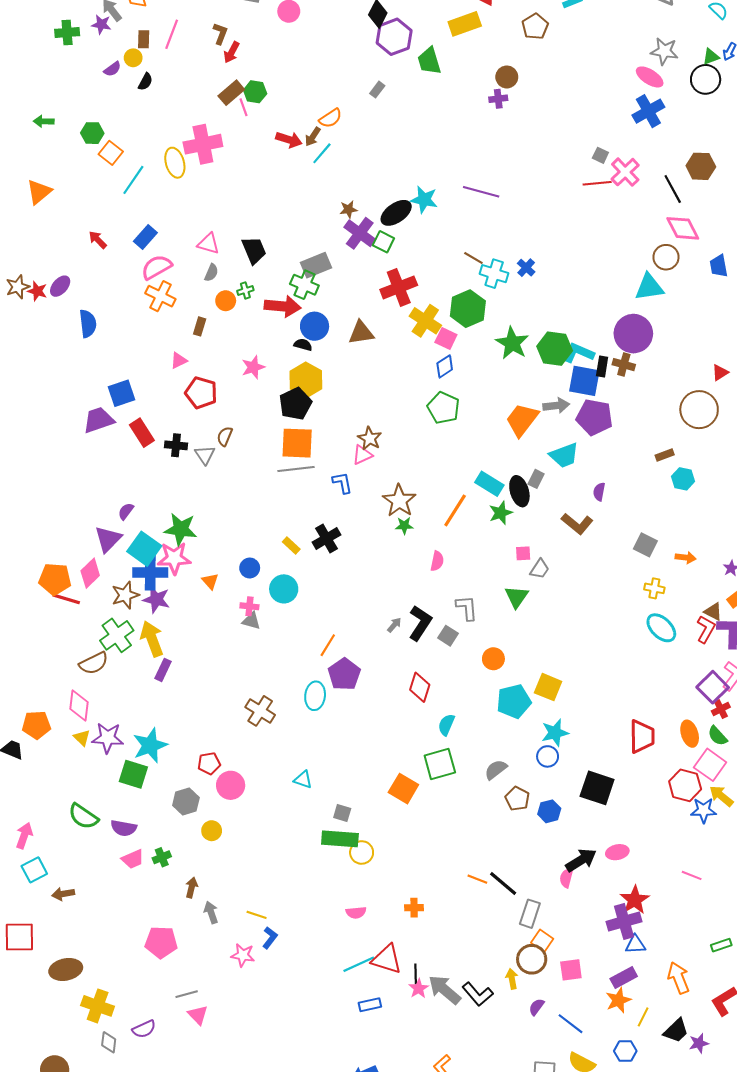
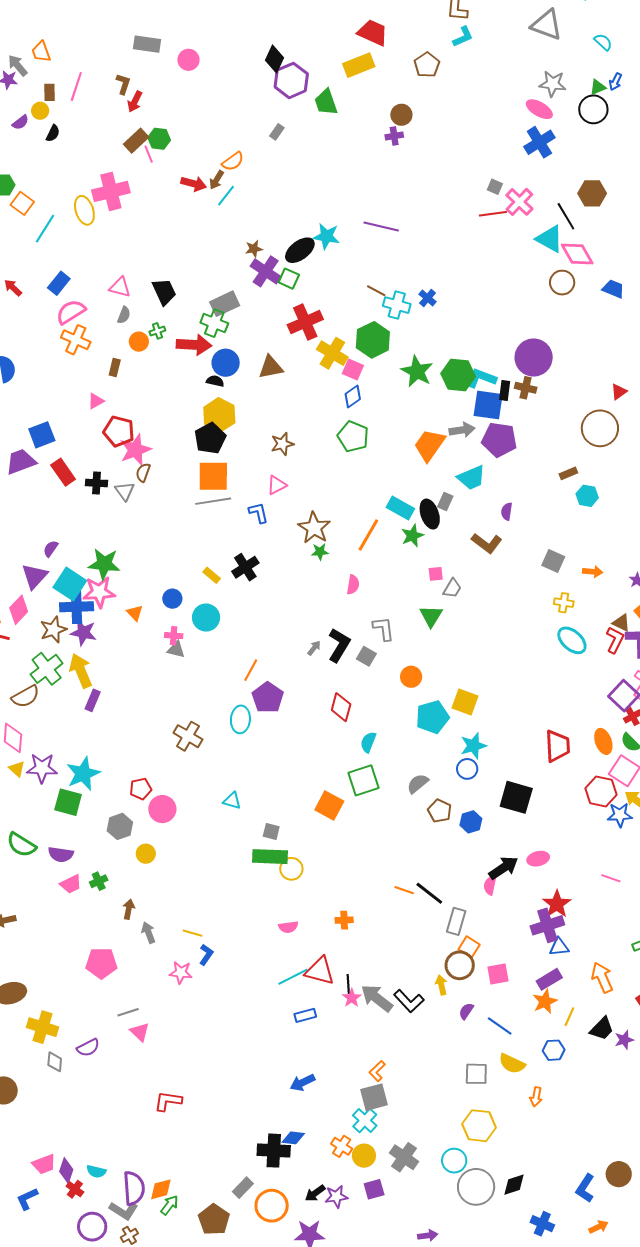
blue trapezoid: (719, 266) -> (613, 289), turned 125
cyan triangle: (649, 287) -> (550, 239), moved, turned 40
pink star: (253, 367) -> (135, 450), moved, size x1.4
brown star: (370, 438) -> (282, 444), moved, turned 30

